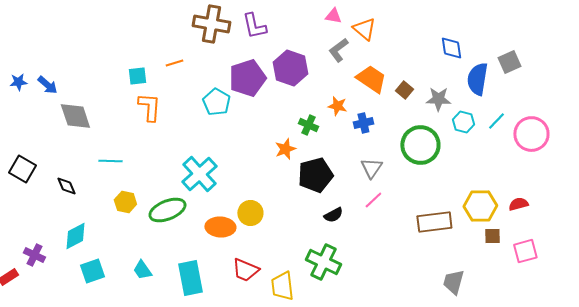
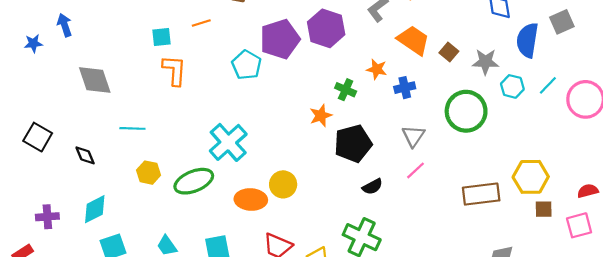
blue arrow: (47, 85) -> (65, 25), moved, turned -150
red semicircle: (518, 204) -> (588, 191), moved
purple cross: (34, 255) -> (47, 217), moved, turned -30

